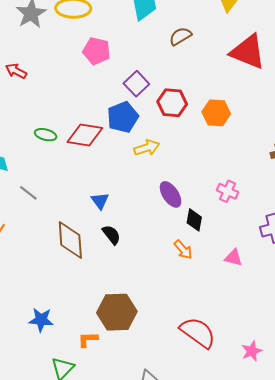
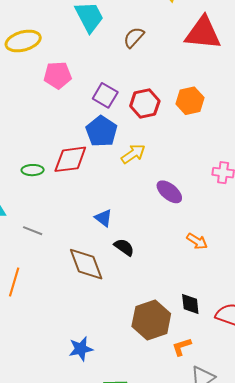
black diamond: (194, 220) -> (190, 304), moved
orange L-shape: (88, 339) -> (182, 347), moved

